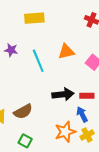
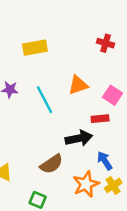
red rectangle: (87, 96) -> (100, 119), moved
brown semicircle: (23, 111) -> (51, 164), moved

